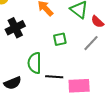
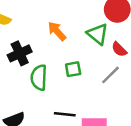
green semicircle: (35, 63) -> (39, 78), moved

